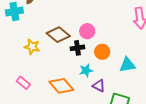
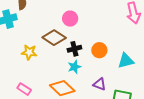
pink circle: (87, 31) -> (70, 19), moved
cyan star: (86, 70) -> (74, 67), moved

